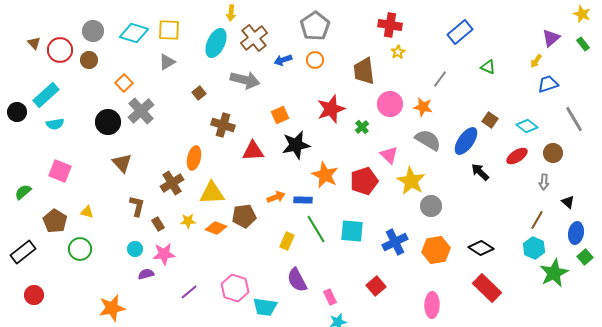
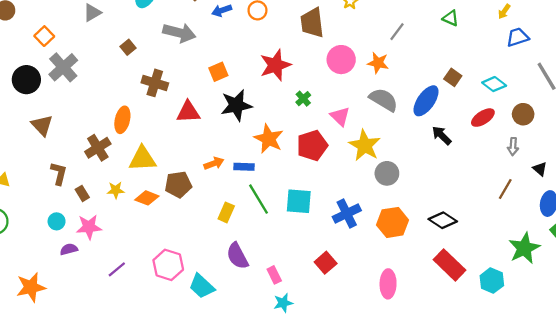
green cross: (362, 127) -> (303, 99), moved
cyan hexagon: (534, 248) -> (492, 281), moved
cyan trapezoid: (265, 307) -> (202, 286), turned 35

